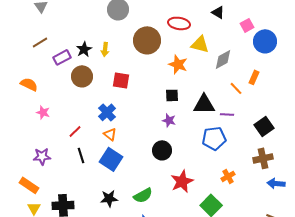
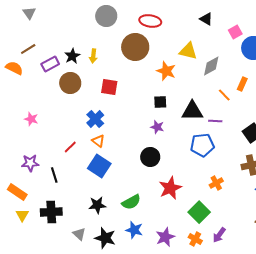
red ellipse: (179, 23) -> (150, 21), moved
orange semicircle: (29, 84) -> (14, 68), moved
red line: (75, 131) -> (70, 147), moved
black line: (81, 155) -> (54, 175), moved

